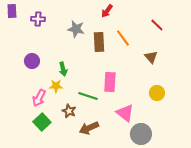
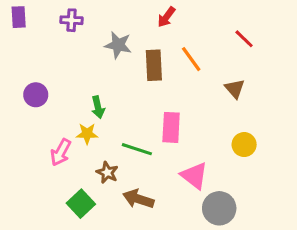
purple cross: (38, 19) -> (72, 20), moved
purple circle: (32, 61) -> (36, 95), moved
green square: (42, 122) -> (81, 204), moved
brown arrow: (89, 128) -> (138, 199), turned 42

